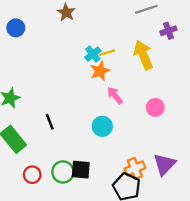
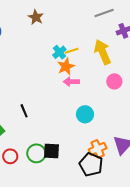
pink arrow: (115, 95) -> (71, 82), moved, turned -49
pink circle: (155, 107) -> (114, 81), moved
cyan circle: (102, 126) -> (85, 114), moved

